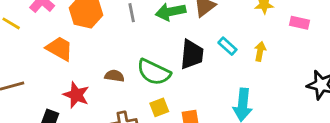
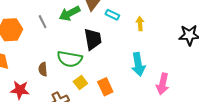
cyan rectangle: (227, 46) -> (112, 15), moved
brown semicircle: (114, 76) -> (43, 69), turned -88

